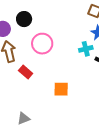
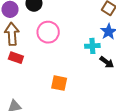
red rectangle: (26, 72) -> (16, 58), moved, turned -32

